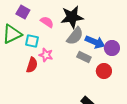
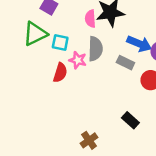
pink semicircle: (47, 22) -> (90, 19), moved, turned -128
gray semicircle: (75, 36) -> (95, 49), moved, turned -36

